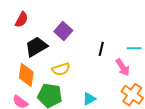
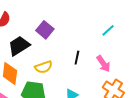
cyan line: (134, 48) -> (108, 30), moved, turned -40
black line: (101, 49) -> (77, 58), moved

